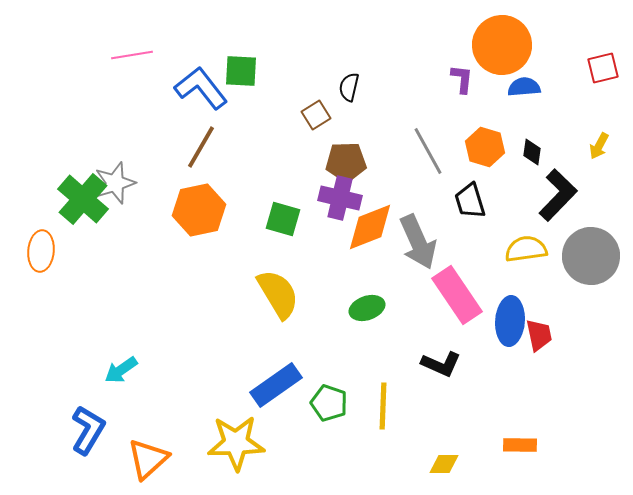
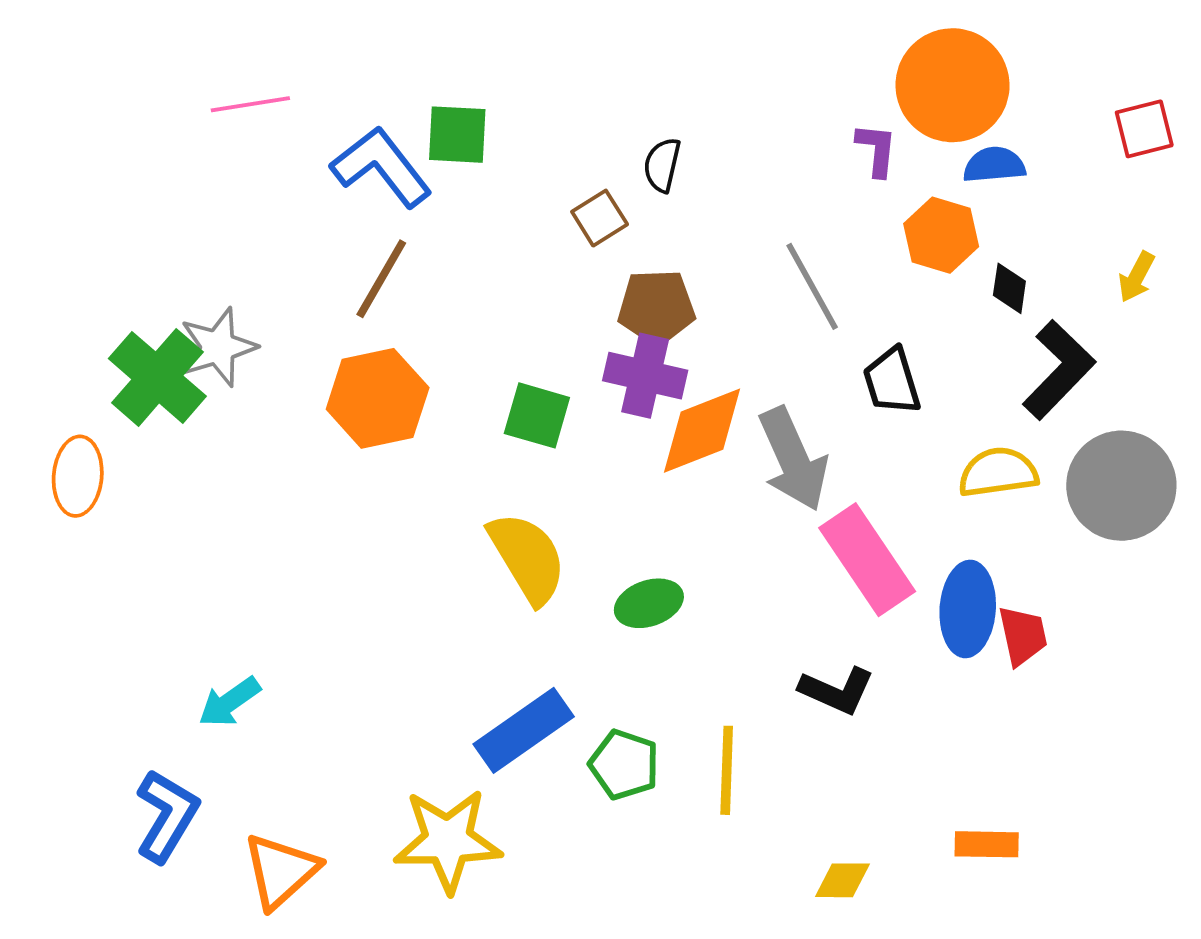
orange hexagon: (485, 147) -> (941, 235), moved
green ellipse: (367, 308) -> (649, 603), moved

